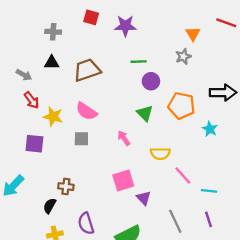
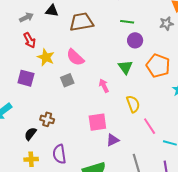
gray arrow: (24, 75) -> (26, 17), turned -64
gray square: (81, 139) -> (67, 80), turned -32
yellow semicircle: (160, 154) -> (133, 104), turned -120
purple triangle: (144, 198) -> (113, 140), turned 40

